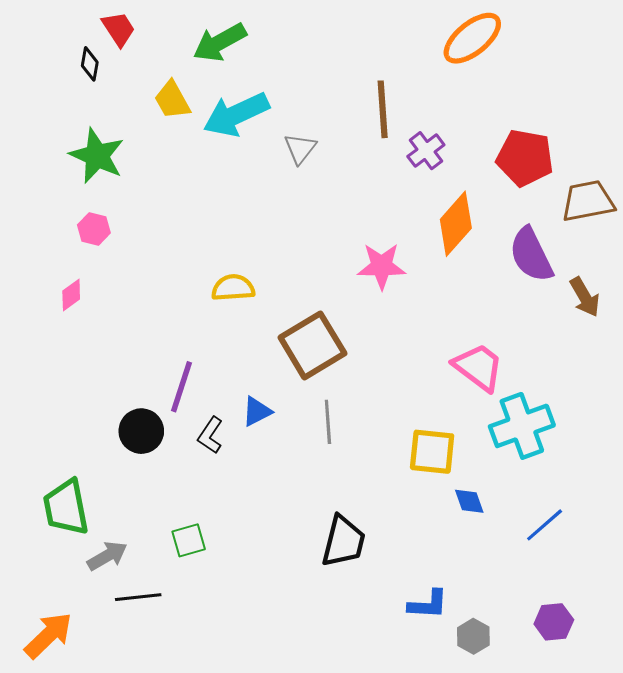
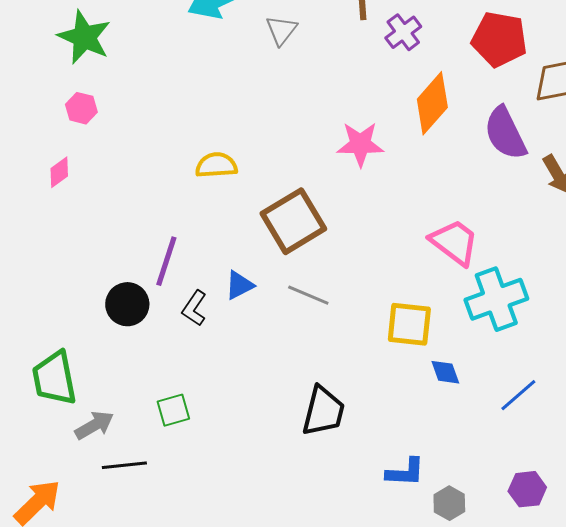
gray line: (328, 422) -> (308, 295), turned -63

